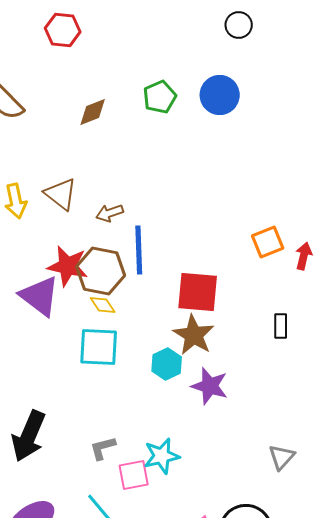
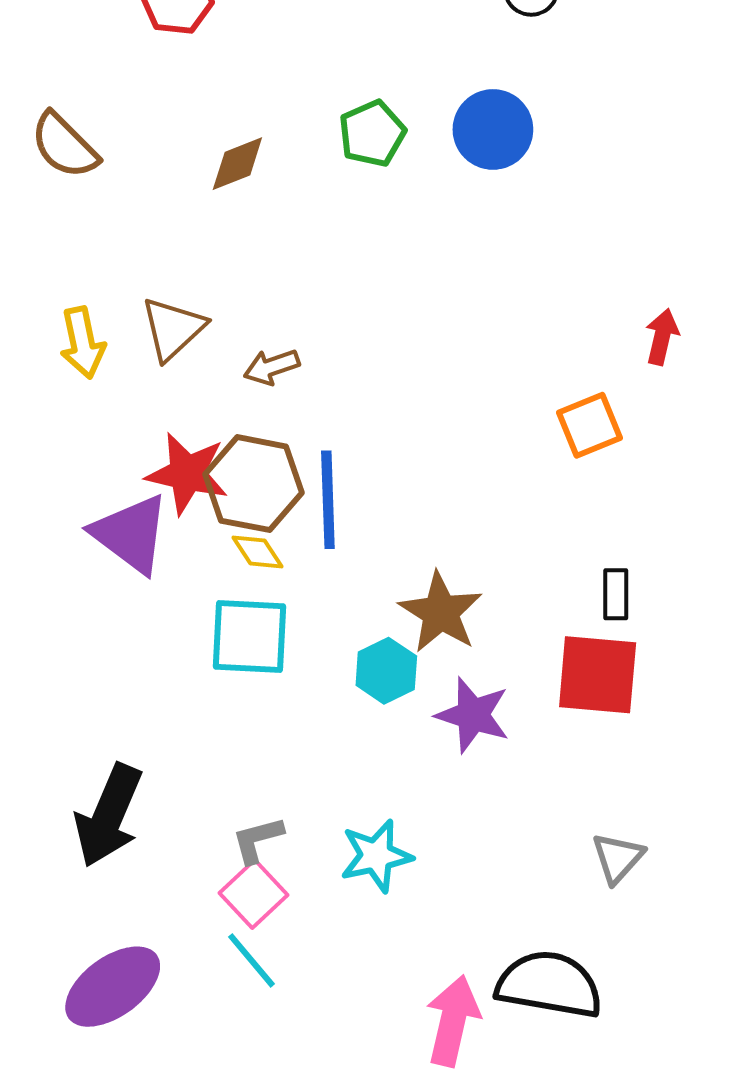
brown triangle: (61, 194) -> (173, 329), turned 39
blue line: (139, 250) -> (328, 500), moved
red arrow: (304, 256) -> (662, 337), moved
red square: (198, 292) -> (598, 675), moved
pink square: (134, 475) -> (254, 894), moved, turned -32

